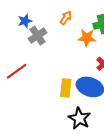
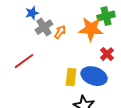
orange arrow: (66, 18) -> (60, 32), moved
orange star: (87, 38) -> (91, 29), size x1.4

